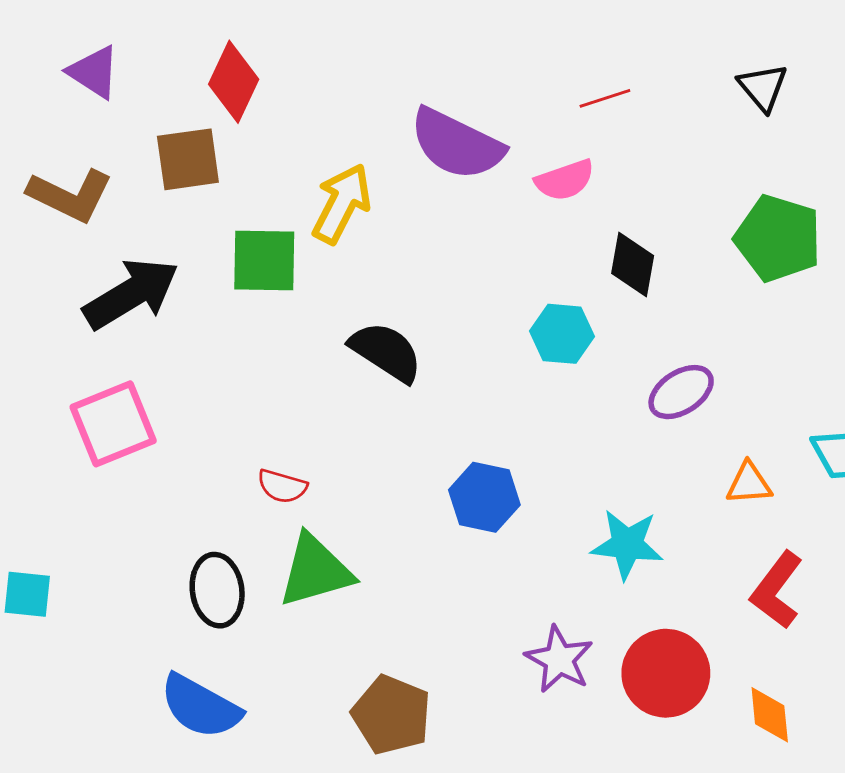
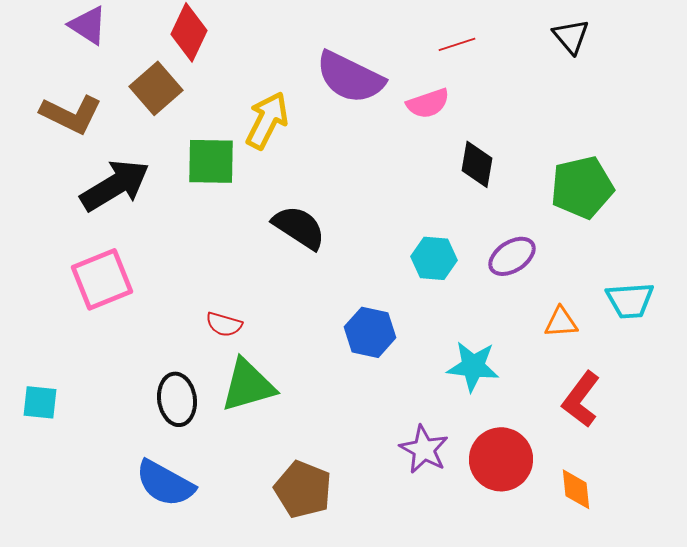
brown square: (188, 159) -> (156, 88), turned -33
green pentagon: (778, 238) -> (582, 187), moved, turned -30
cyan hexagon: (562, 334) -> (434, 258), moved

